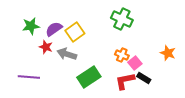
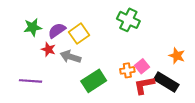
orange cross: (122, 55) -> (127, 70), moved, turned -32
black rectangle: (144, 78) -> (166, 82), moved, size x1.6
red L-shape: (125, 81) -> (144, 85), moved

